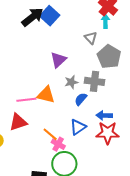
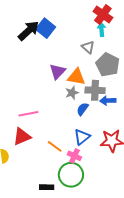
orange triangle: (46, 95) -> (76, 77), moved
blue arrow: (104, 115) -> (108, 101), moved
pink cross: (58, 144) -> (74, 156), moved

